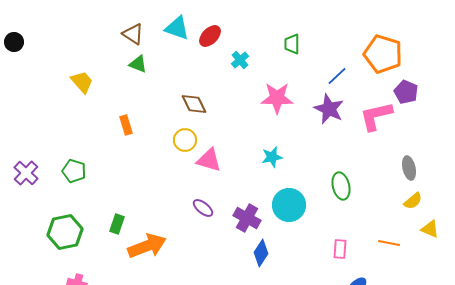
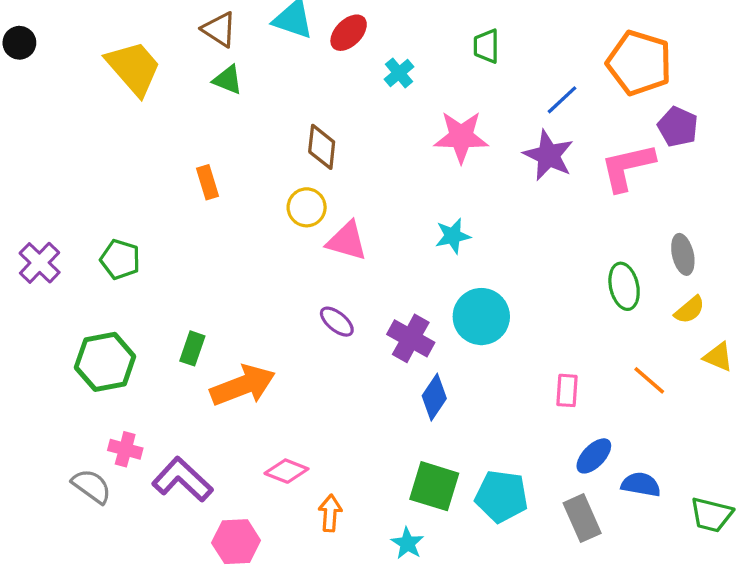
yellow trapezoid: (82, 82) -> (134, 68), moved, size x1.5
brown diamond: (194, 104) -> (322, 147), turned 32
green ellipse: (341, 186) -> (624, 286), moved
orange line: (389, 243) -> (649, 380), turned 30

